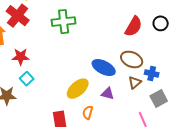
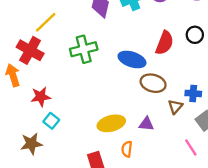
brown ellipse: (132, 59) -> (153, 83), moved
blue ellipse: (104, 68) -> (132, 59), moved
yellow ellipse: (78, 89) -> (111, 123), turned 35

